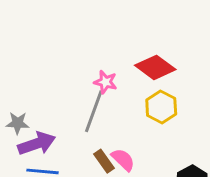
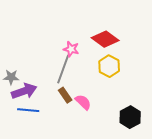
brown rectangle: (104, 161) -> (65, 95), moved

